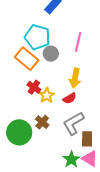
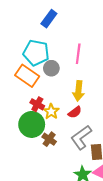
green circle: (19, 132) -> (32, 124), moved

